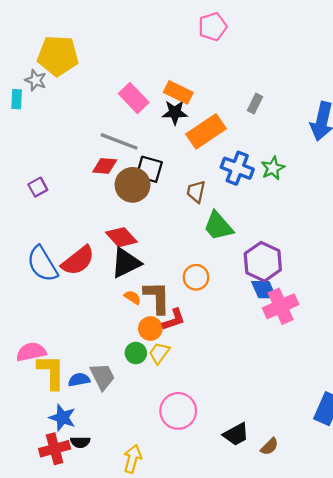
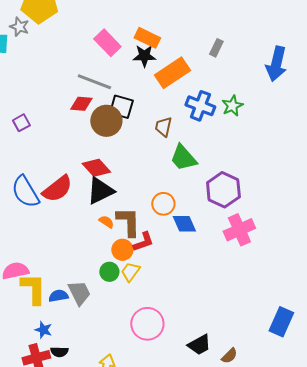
blue diamond: (264, 290) -> (184, 224), moved
blue star: (62, 418) -> (43, 330), size x0.7

